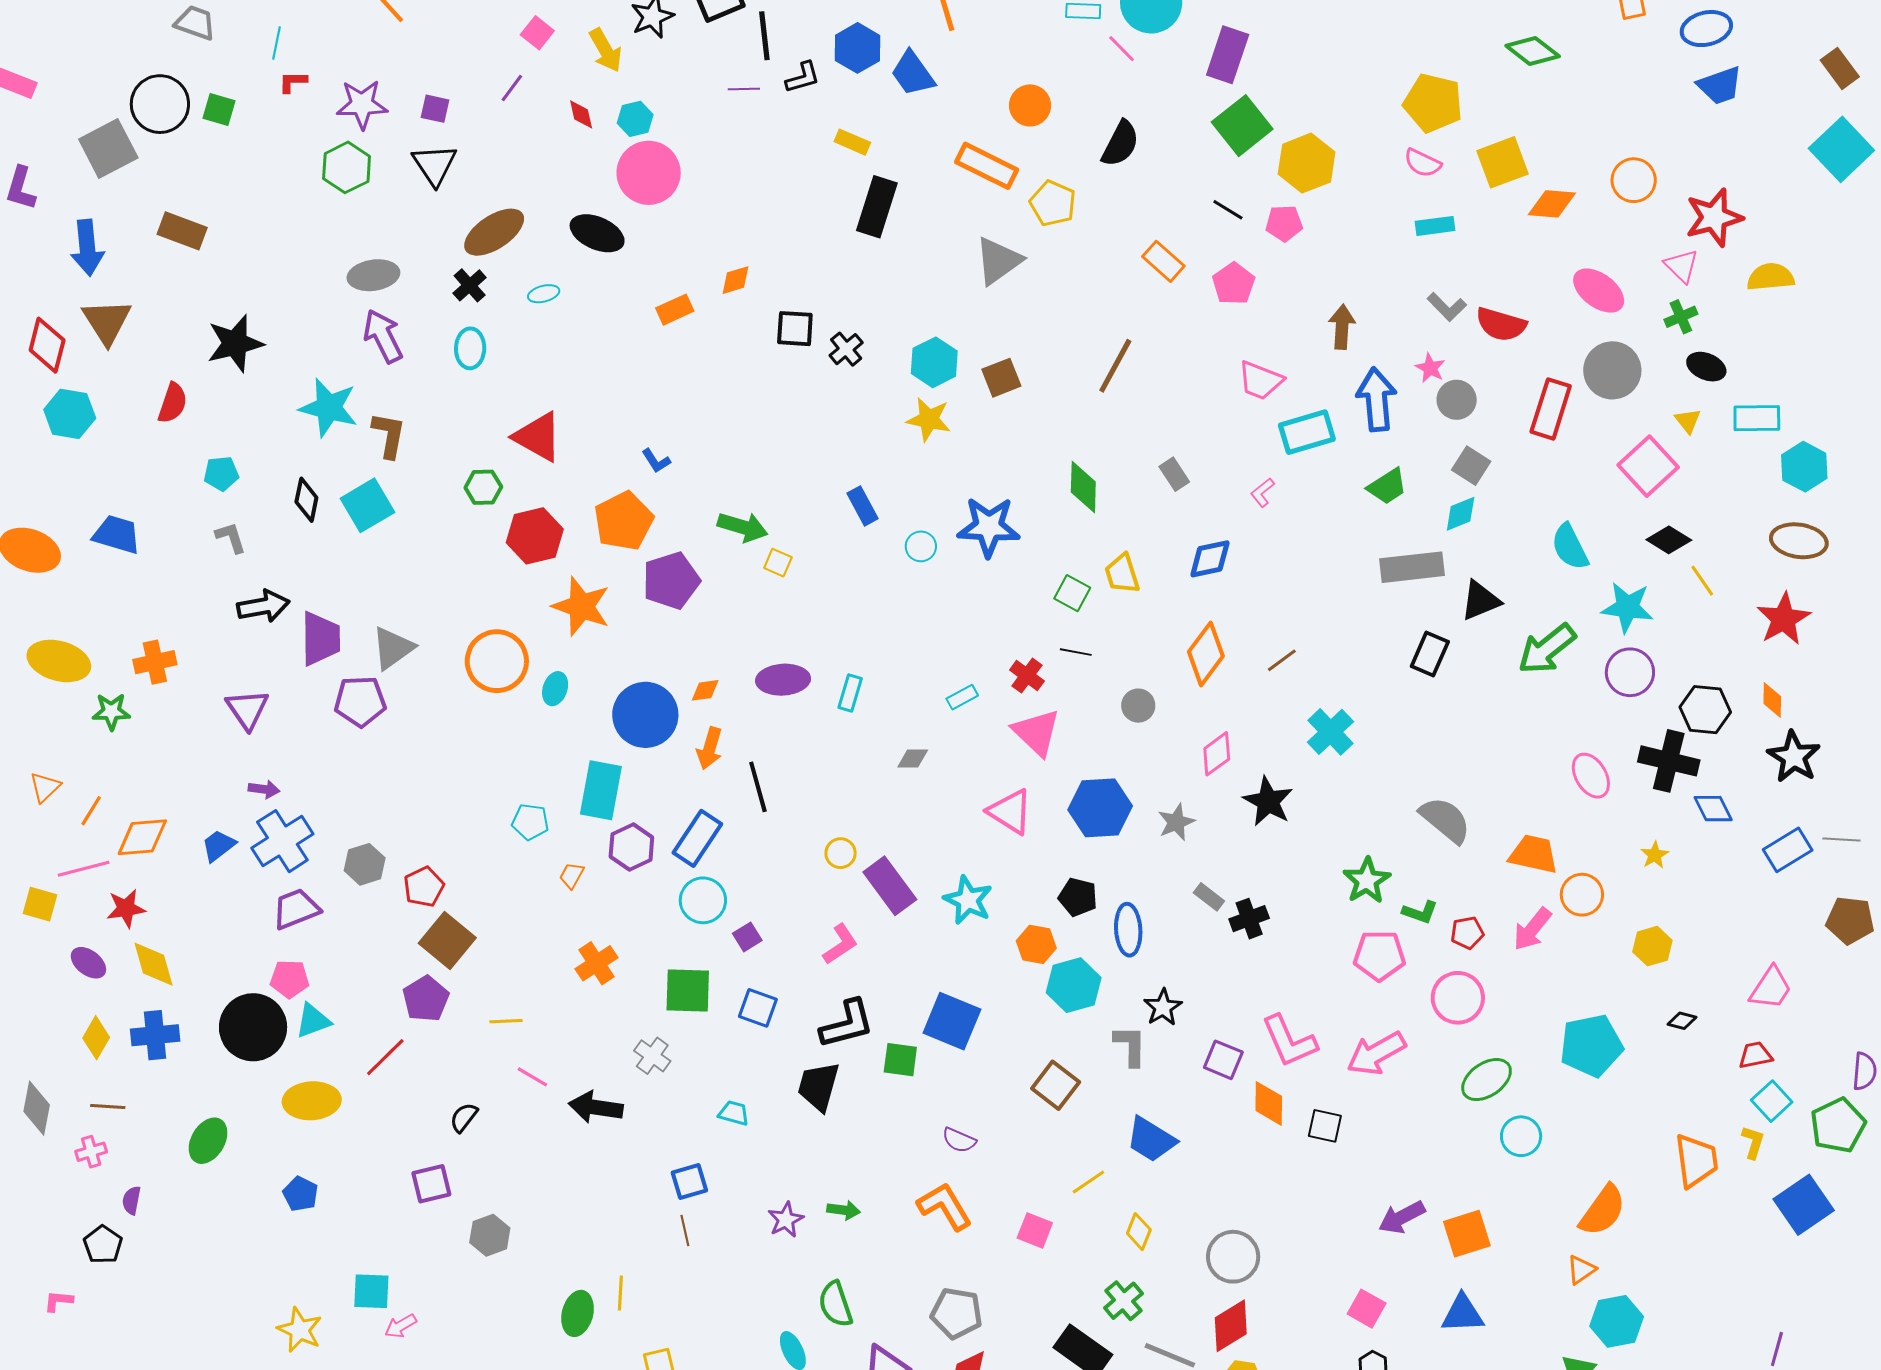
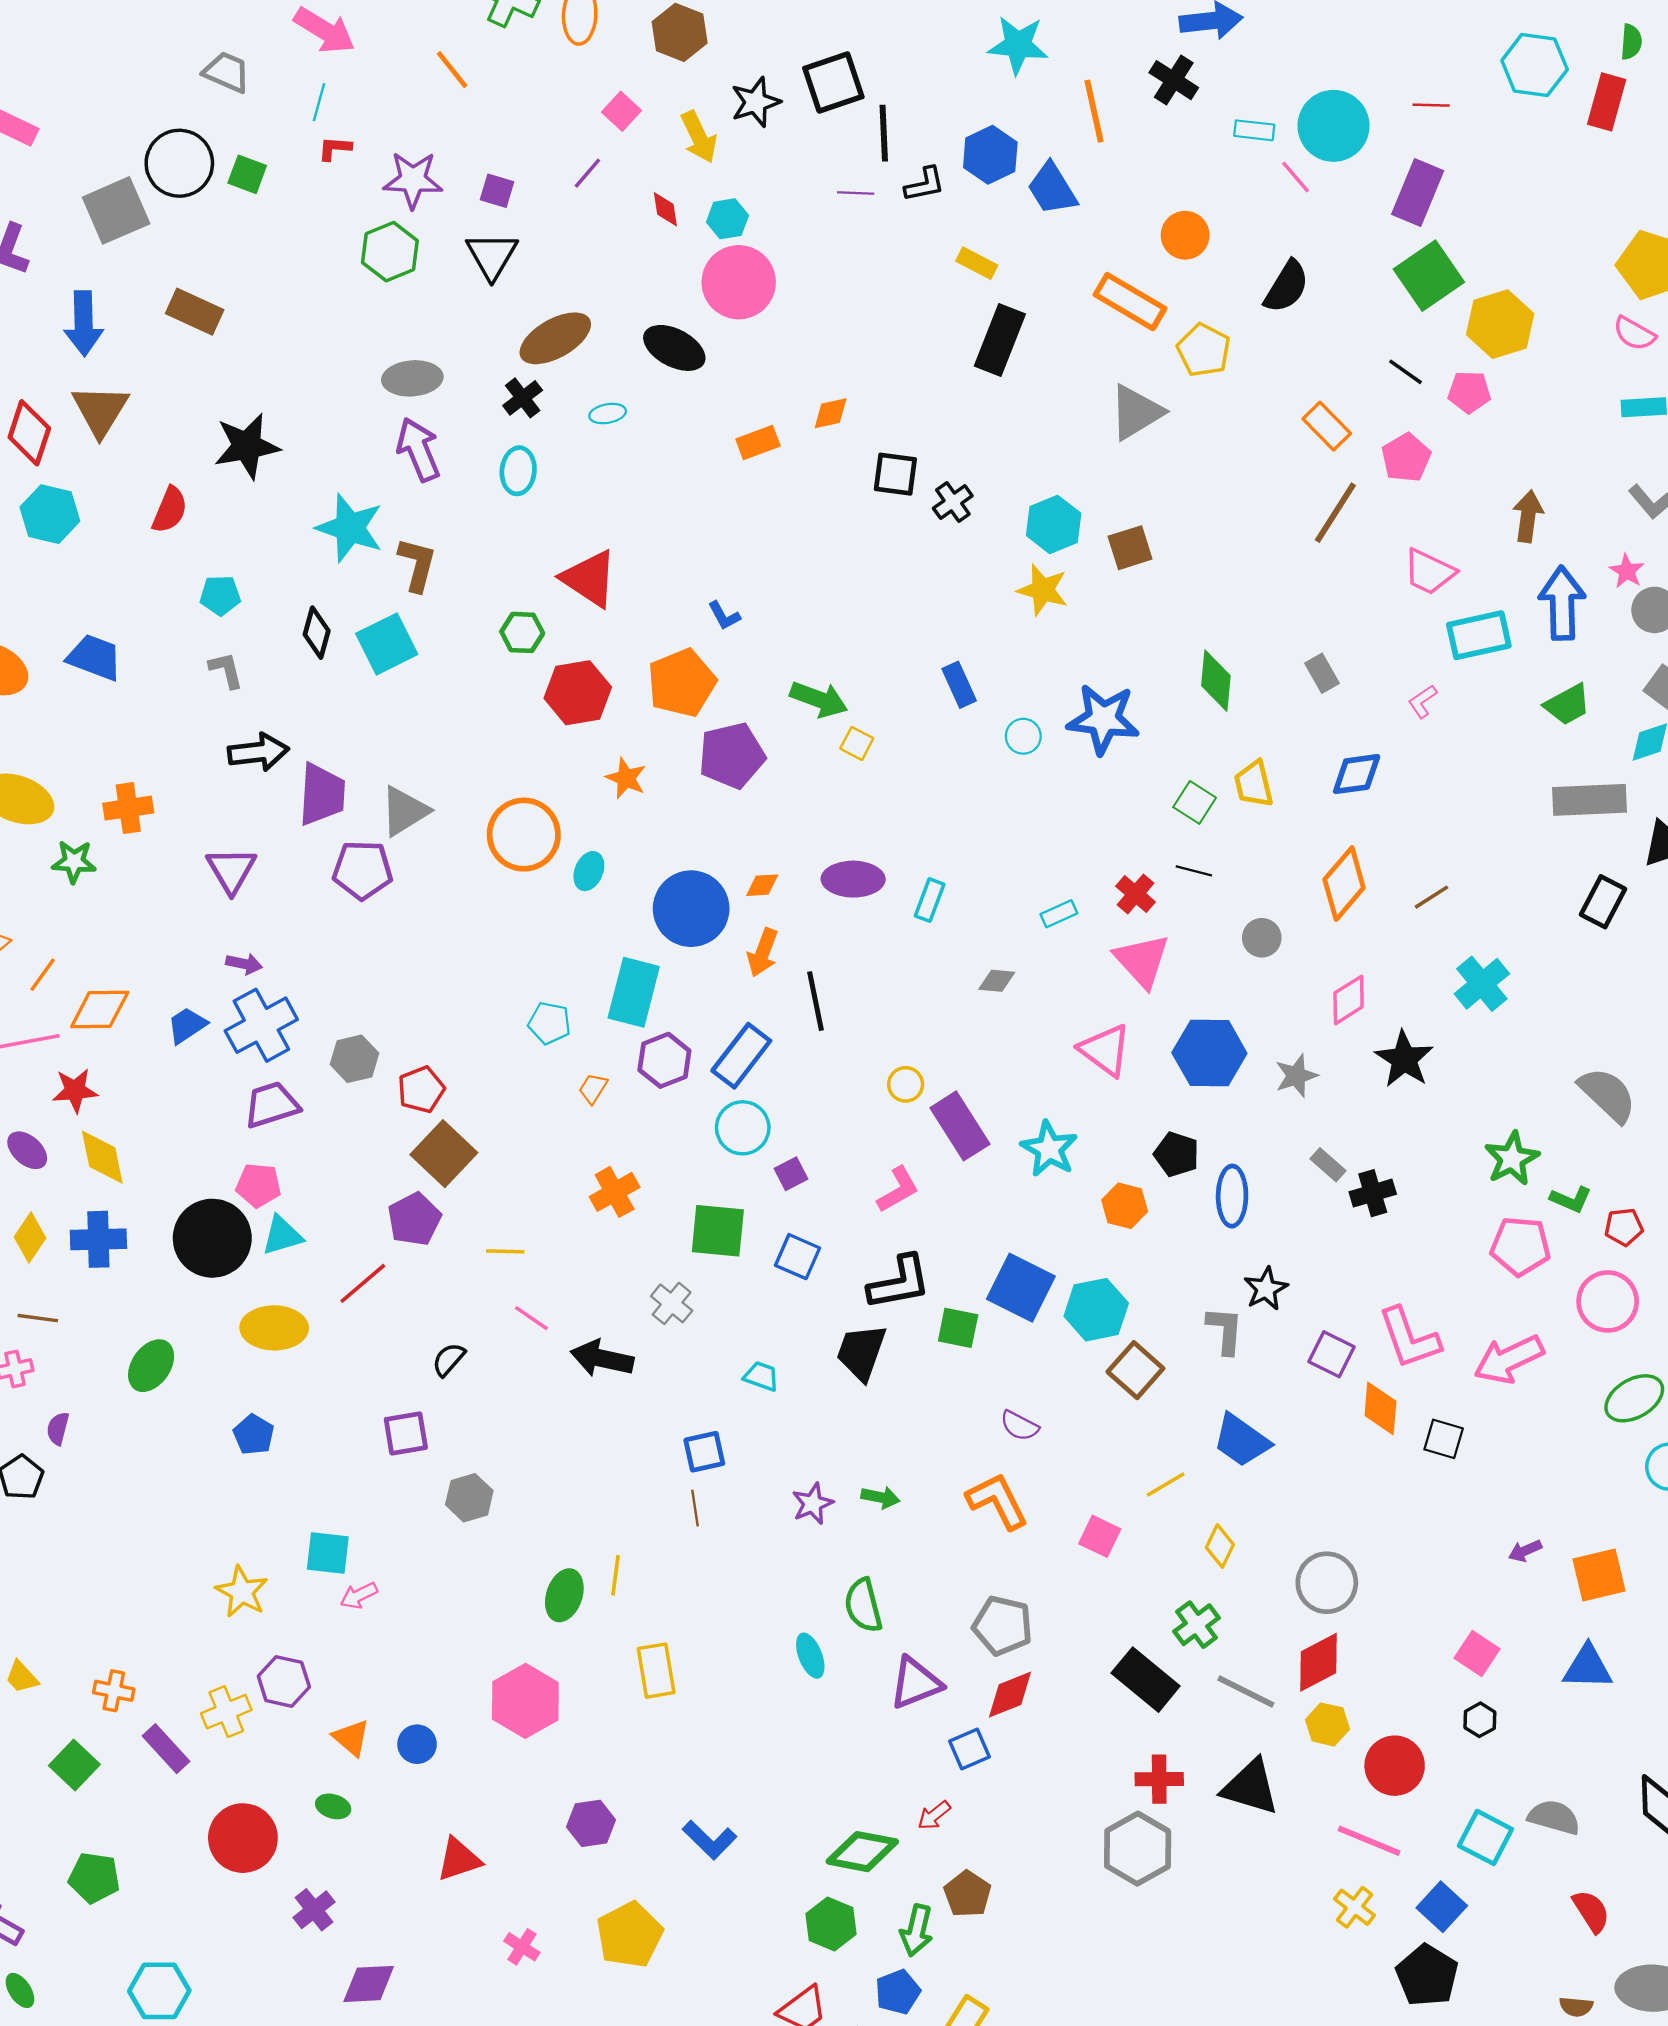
brown line: (1115, 366) -> (1335, 513), moved
orange star: (581, 606) -> (626, 778), size x0.6
cyan hexagon: (1074, 985) -> (1096, 1310), moved
purple arrow: (1402, 1217) -> (1525, 1551), size x0.6

